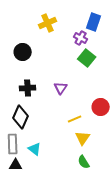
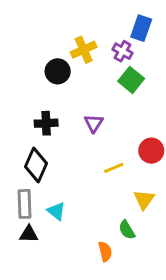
yellow cross: (48, 23) -> (84, 50), moved
black circle: (23, 52) -> (58, 71), moved
yellow triangle: (83, 138) -> (144, 200), moved

